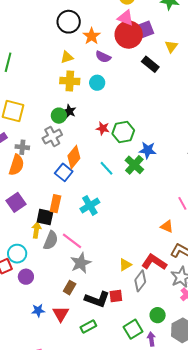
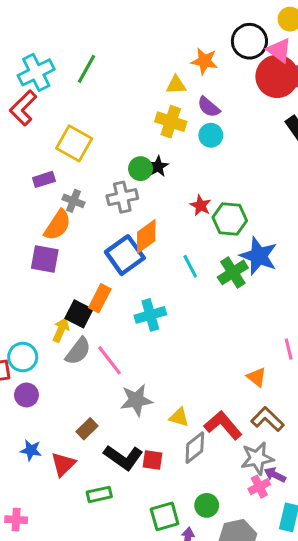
black circle: (69, 22) -> (249, 41), moved
orange star: (92, 36) -> (204, 61), moved, turned 30
purple semicircle: (103, 57) -> (209, 107), moved
blue star: (148, 150) -> (259, 256), size x1.4
blue square: (64, 172) -> (125, 255), size x1.4
purple square: (16, 202) -> (45, 259), moved, turned 30
gray star: (81, 263) -> (136, 400), moved
yellow triangle: (125, 265) -> (179, 417), turned 32

